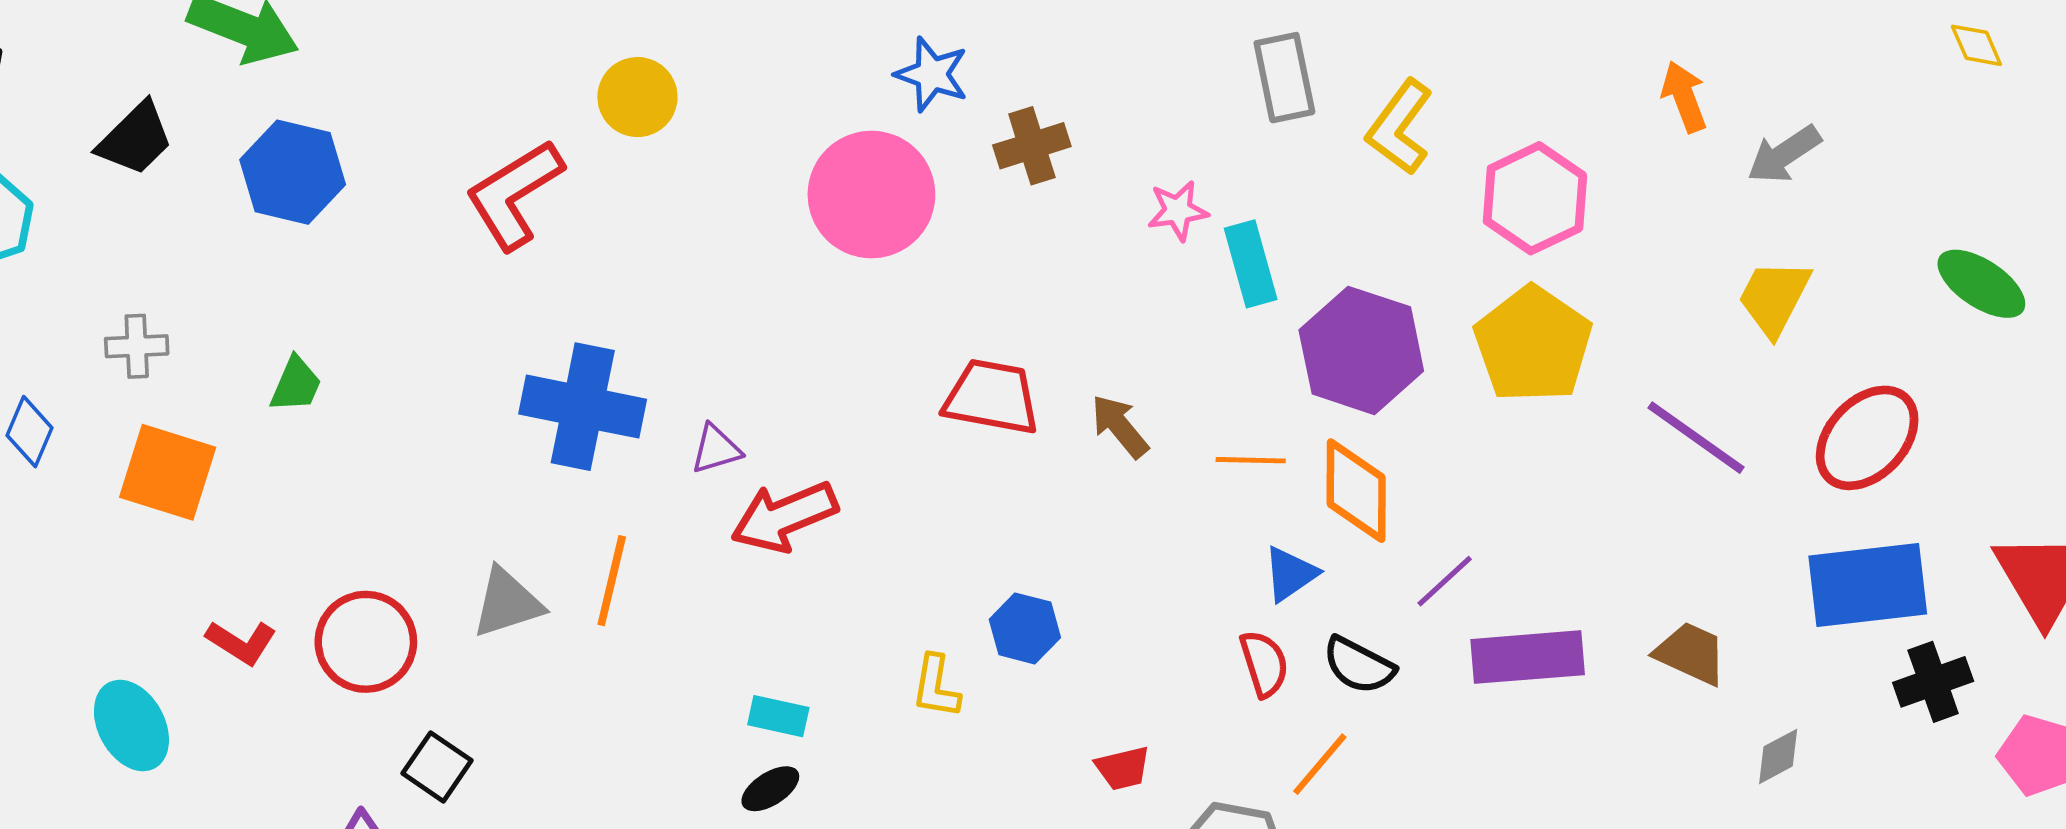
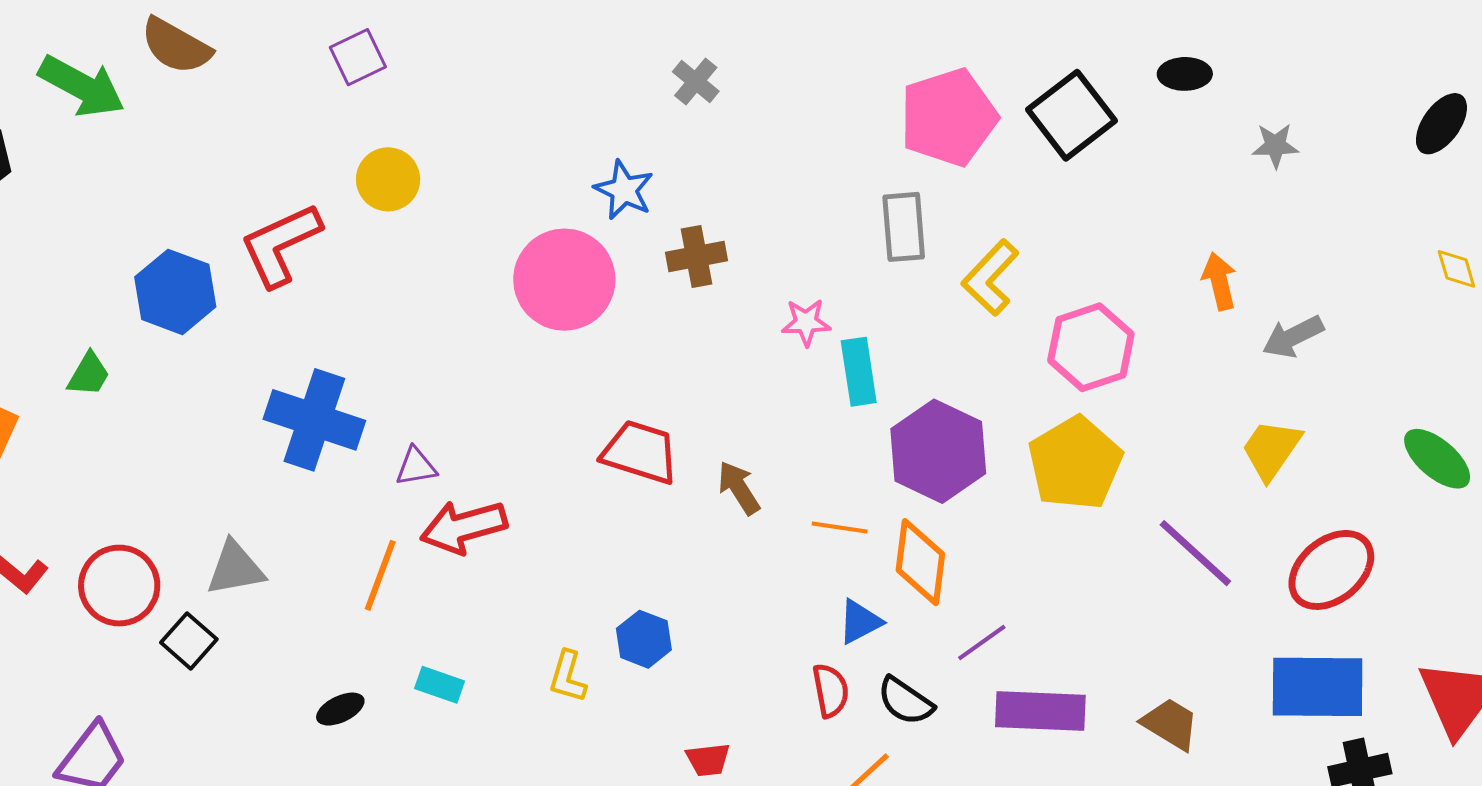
blue hexagon: (293, 172) -> (175, 292), moved
orange line: (612, 581) -> (380, 575), moved
black square: (437, 767) -> (189, 641), moved
black ellipse: (770, 789) -> (340, 709), moved

